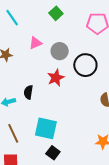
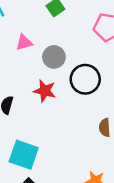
red star: (56, 78) -> (45, 91), turned 30

